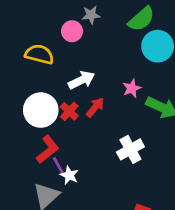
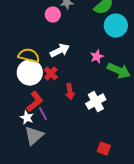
yellow semicircle: (39, 54) -> (29, 56), moved
red arrow: (95, 107) -> (70, 92), moved, turned 133
white star: (69, 175) -> (27, 118), moved

